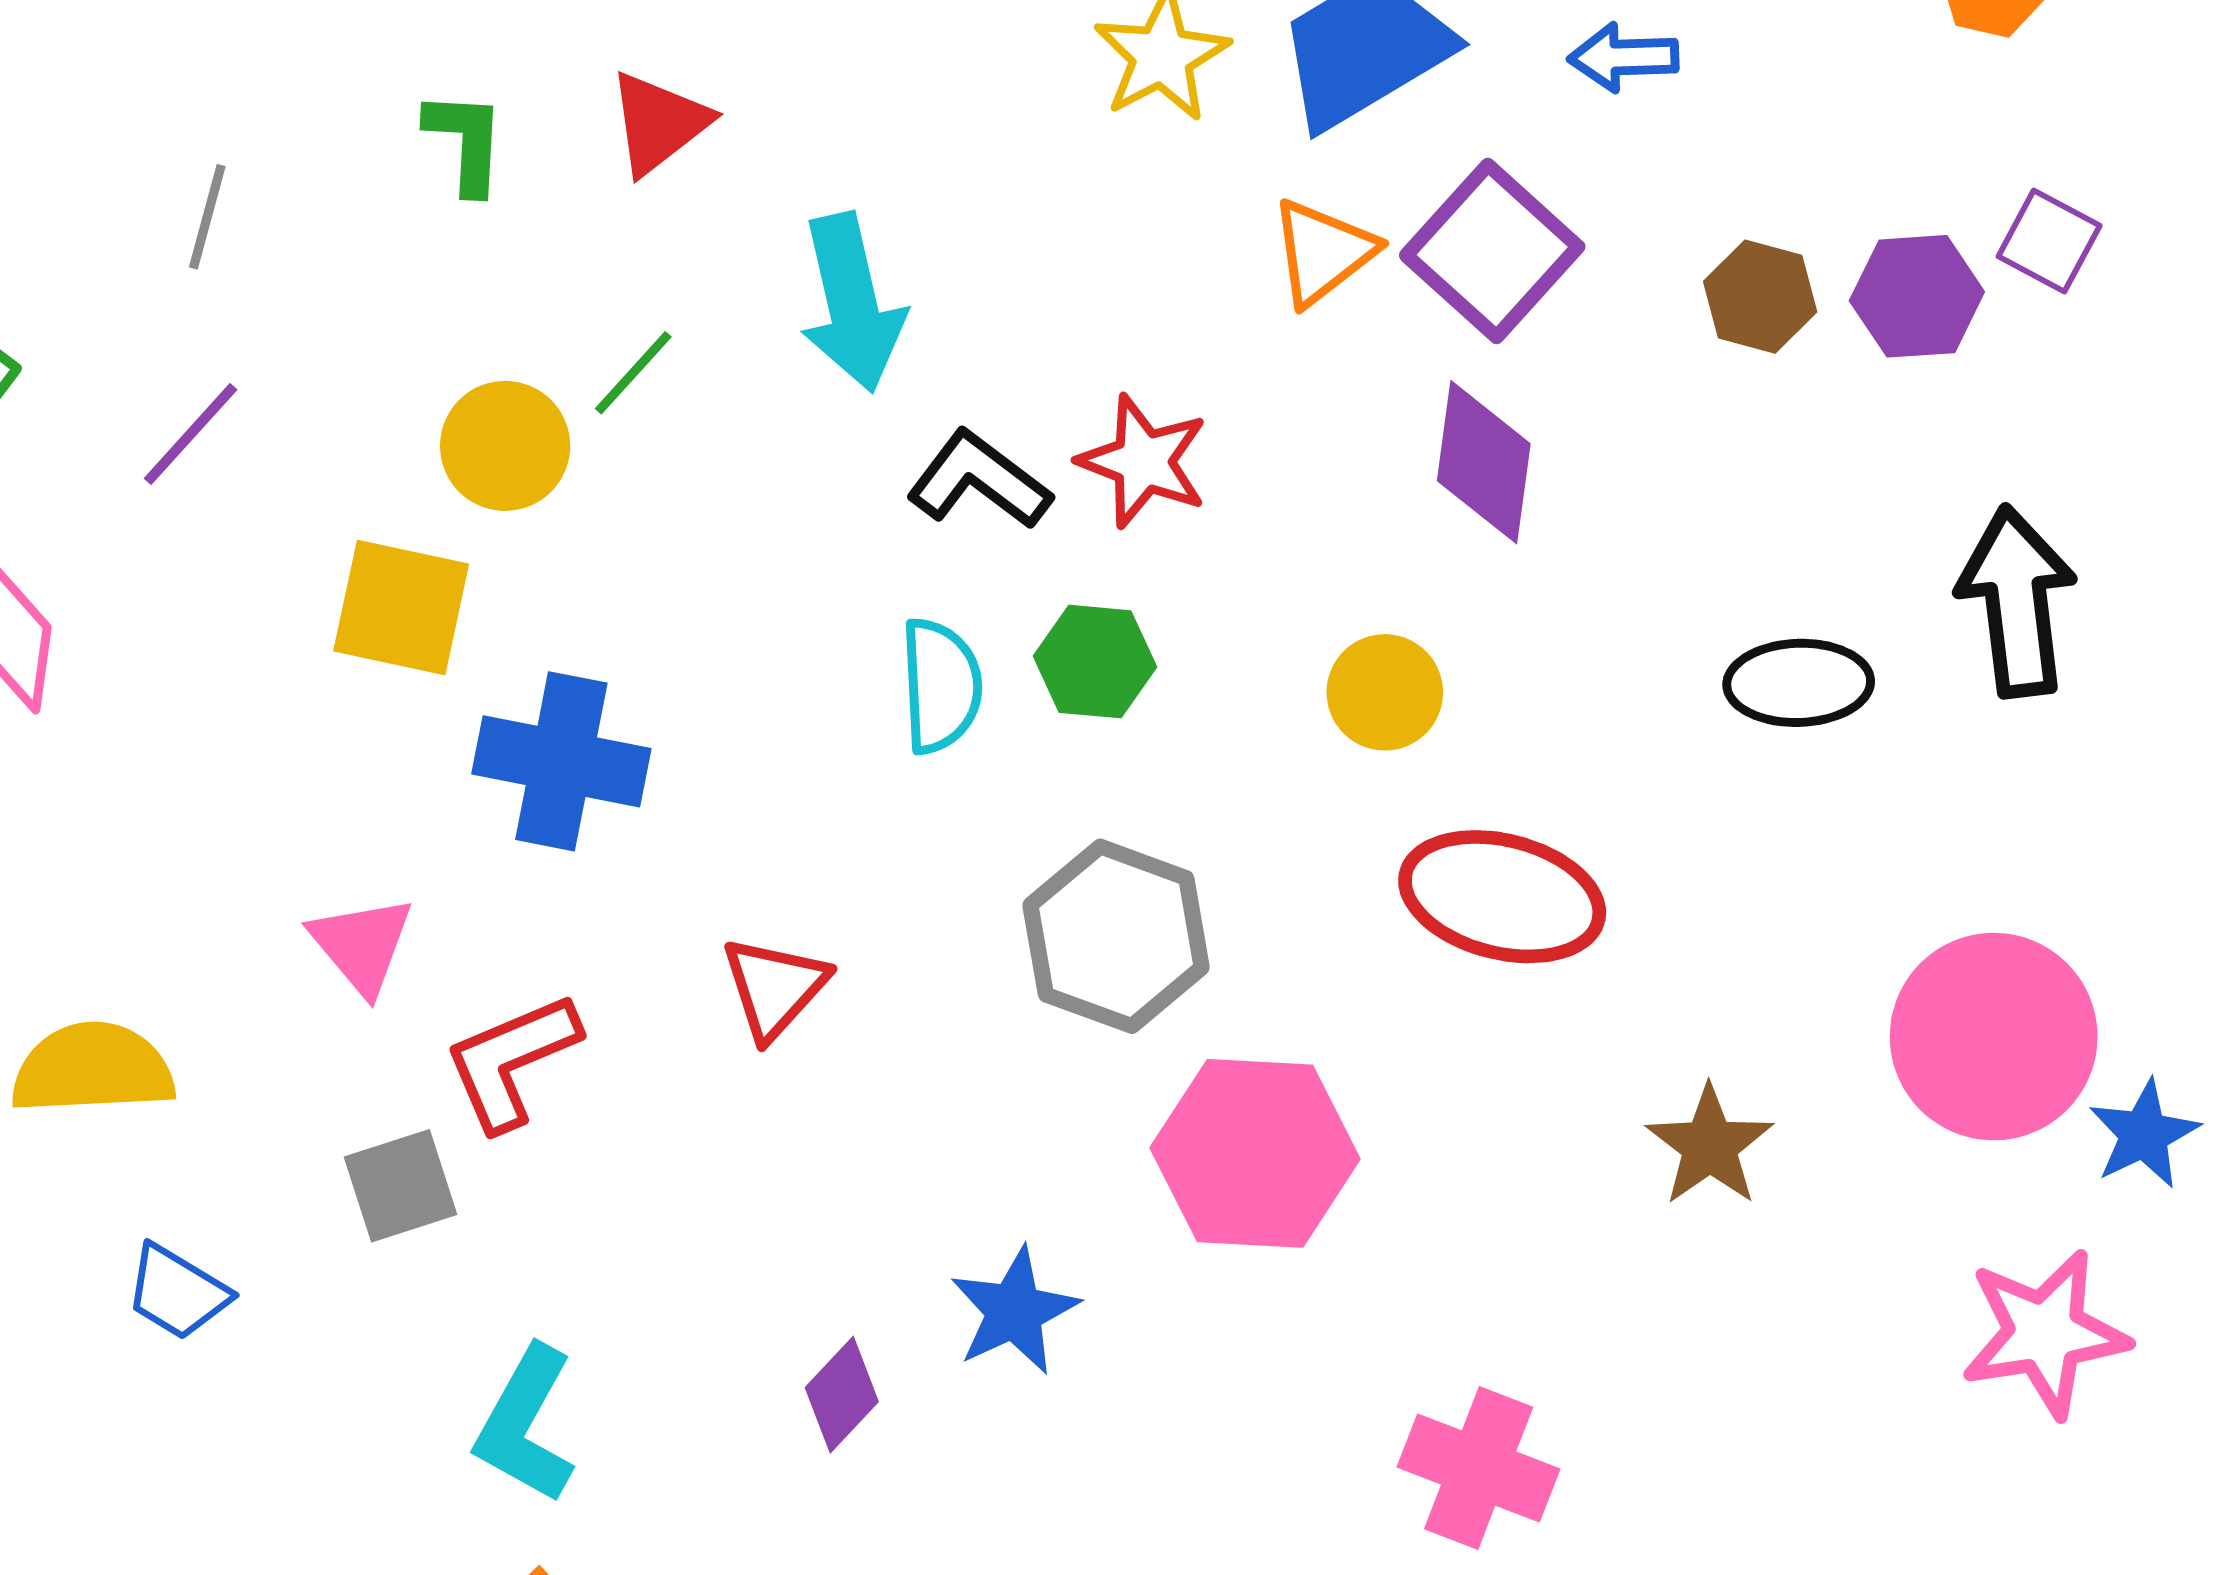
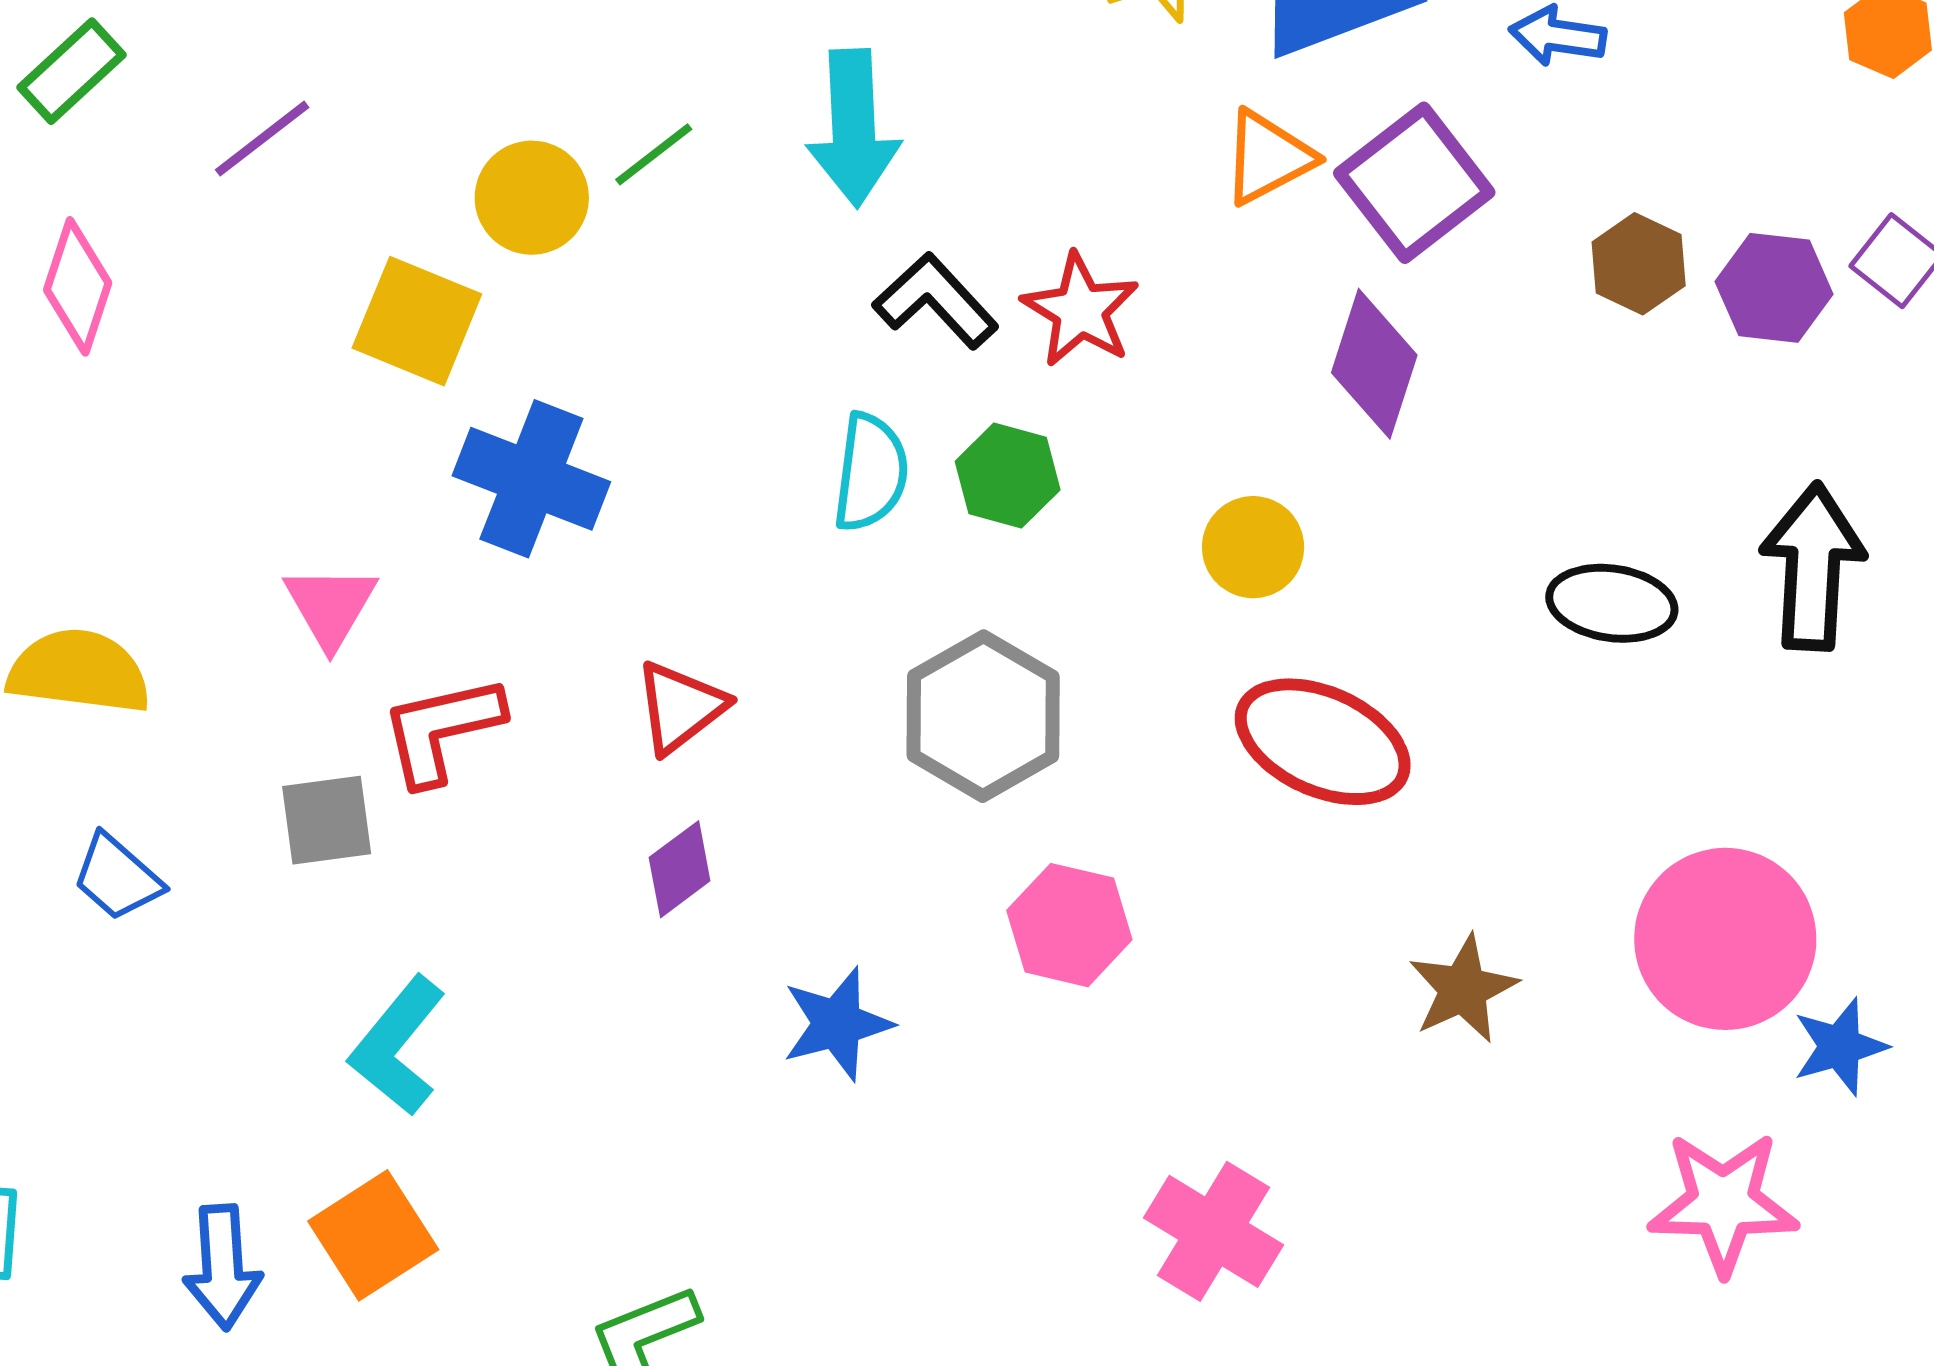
pink hexagon: (1255, 1153) -> (1069, 925), size x0.7
purple diamond: (842, 1395) -> (680, 869), moved

